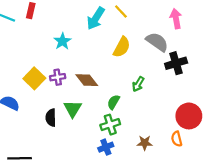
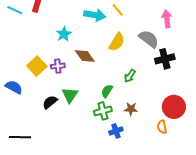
cyan arrow: (96, 18) -> (95, 15), turned -115
brown diamond: (87, 80) -> (85, 56), moved
black semicircle: (51, 118) -> (50, 102), turned 49
brown star: (145, 143) -> (131, 109), moved
blue cross: (106, 147) -> (116, 131), moved

